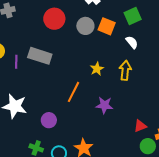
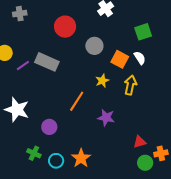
gray circle: (85, 26) -> (94, 46), moved
orange square: (107, 26) -> (120, 59), moved
purple line: (16, 62) -> (23, 65), turned 48

